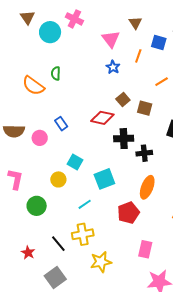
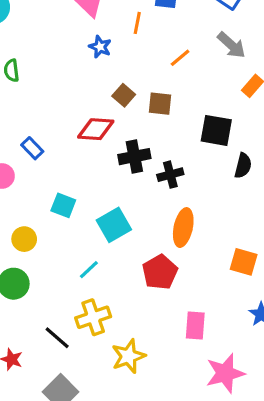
yellow circle: (58, 179) -> (24, 239), moved

